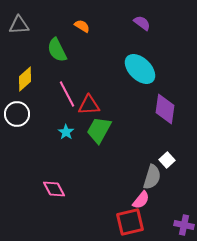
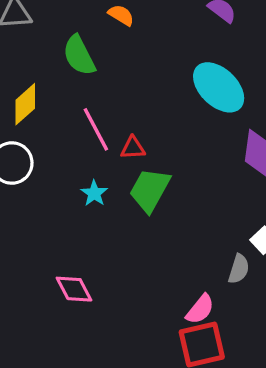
red triangle: (89, 105) -> (133, 148), size x0.7
gray semicircle: (152, 177) -> (239, 269), size x0.7
pink semicircle: (141, 200) -> (200, 309), moved

